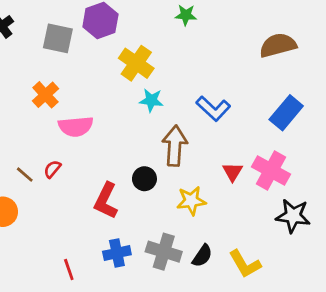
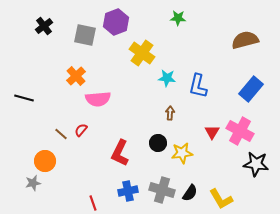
cyan star: (151, 100) -> (167, 78), moved
blue L-shape: (213, 109) -> (198, 86), turned 60
brown arrow: (175, 146) -> (170, 113), size x0.5
black circle: (144, 179) -> (158, 143), moved

